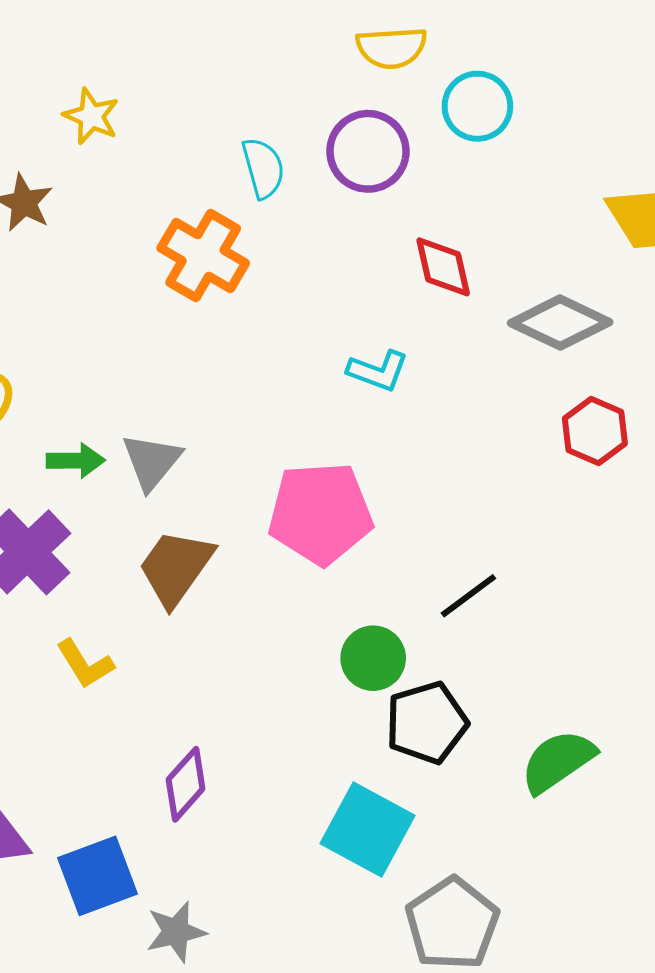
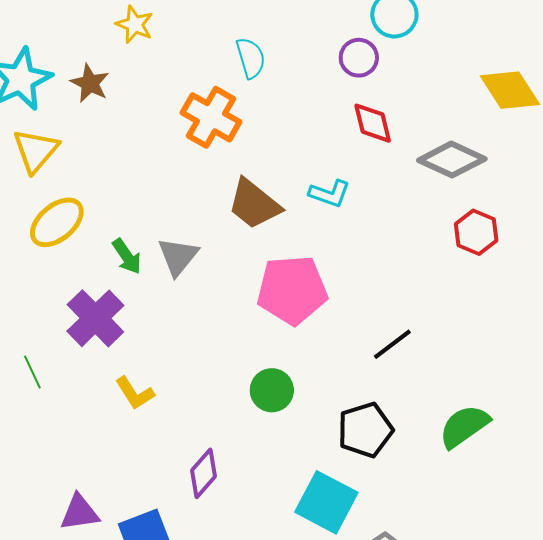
purple circle: (368, 151) -> (359, 58), moved, size x0.7
green arrow: (76, 461) -> (127, 256), turned 57
brown trapezoid: (176, 568) -> (254, 204), moved, turned -86
green circle: (373, 658) -> (272, 390), moved
green semicircle: (558, 761) -> (464, 426), moved

